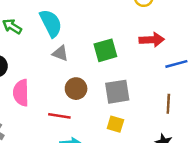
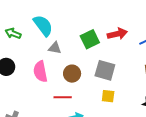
red arrow: (152, 40) -> (117, 34), moved
gray square: (117, 92) -> (105, 70), turned 35
pink semicircle: (21, 93) -> (40, 72), moved

